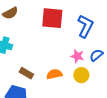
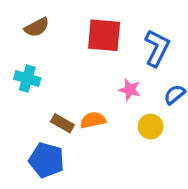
pink star: (77, 56) -> (130, 90), moved
orange semicircle: (54, 74) -> (93, 120), moved

